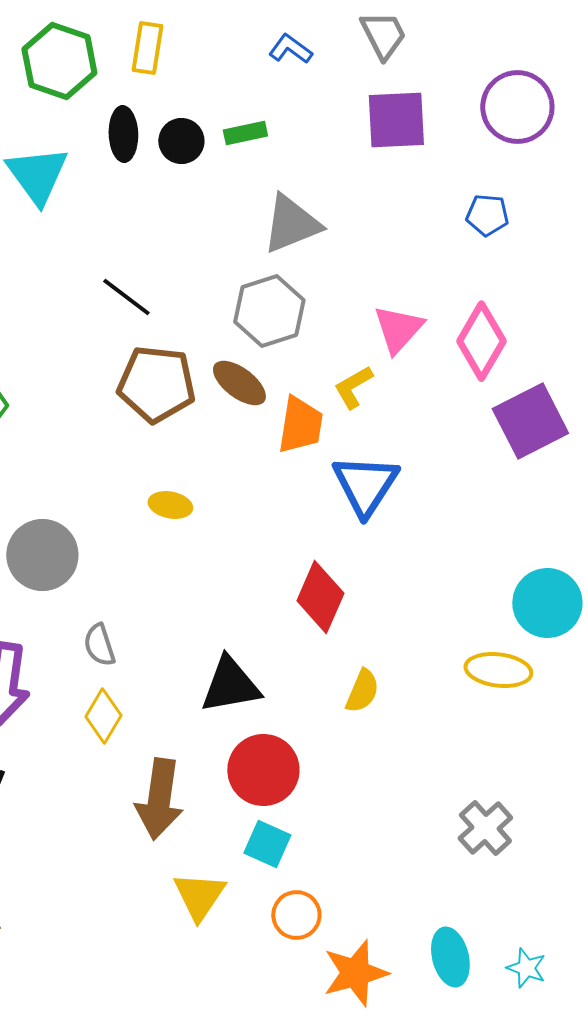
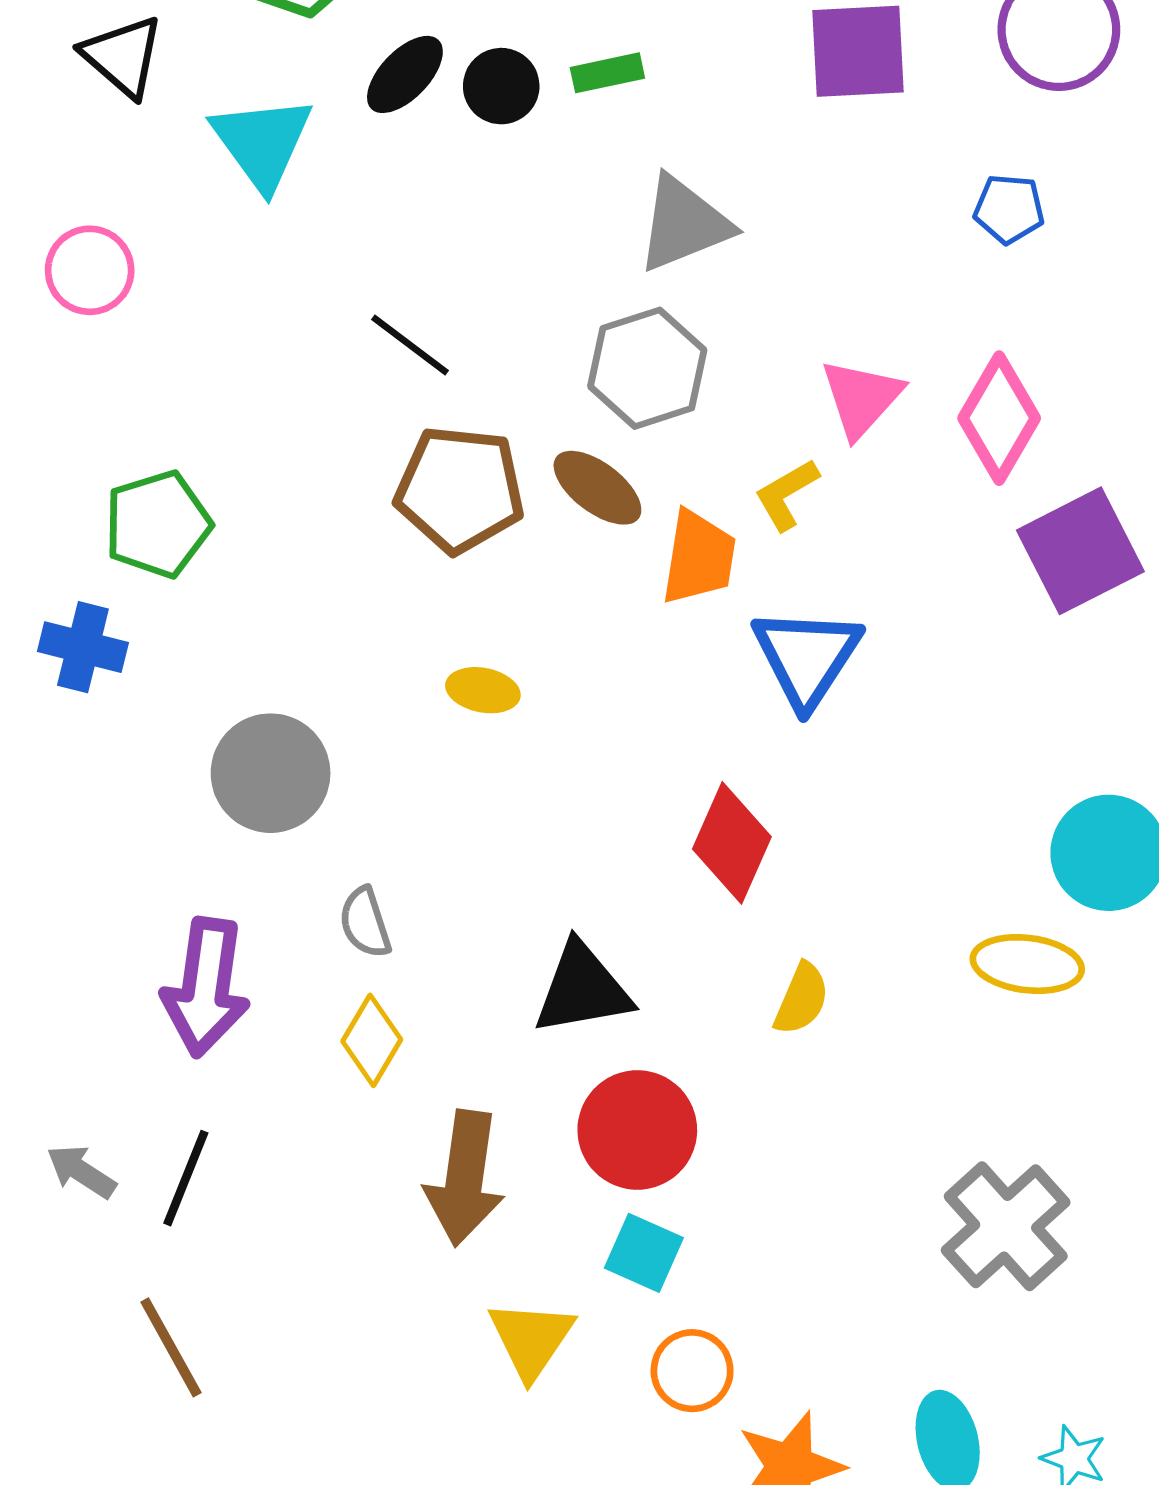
black ellipse: (123, 134) -> (405, 74), turned 46
gray cross: (485, 828) -> (1006, 1226), size x1.4

